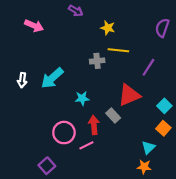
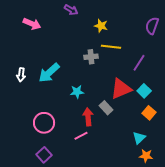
cyan square: (164, 106) -> (144, 91), moved
orange square: (163, 128) -> (149, 113), moved
pink circle: (64, 133) -> (44, 123), moved
orange star: (144, 167) -> (146, 156), moved

